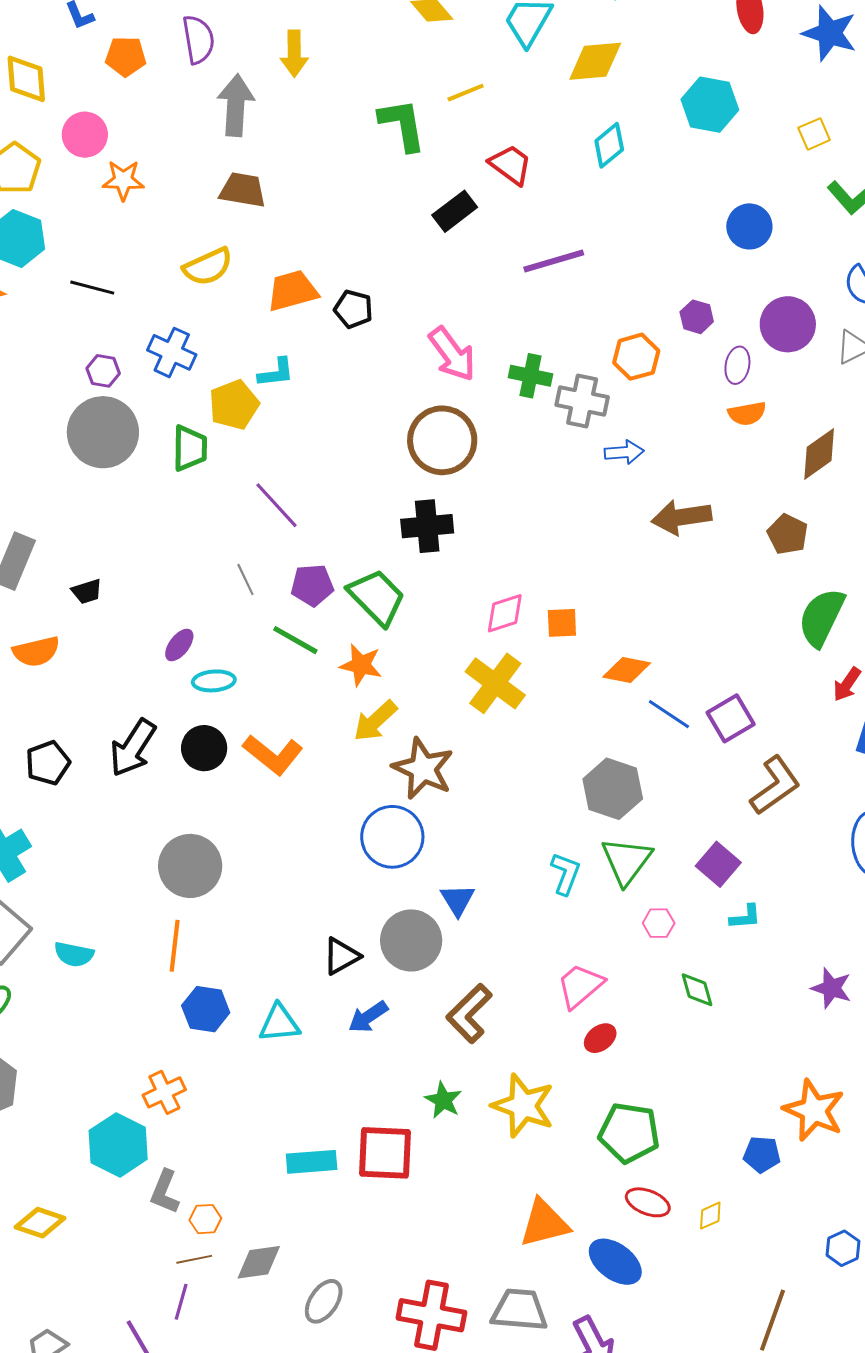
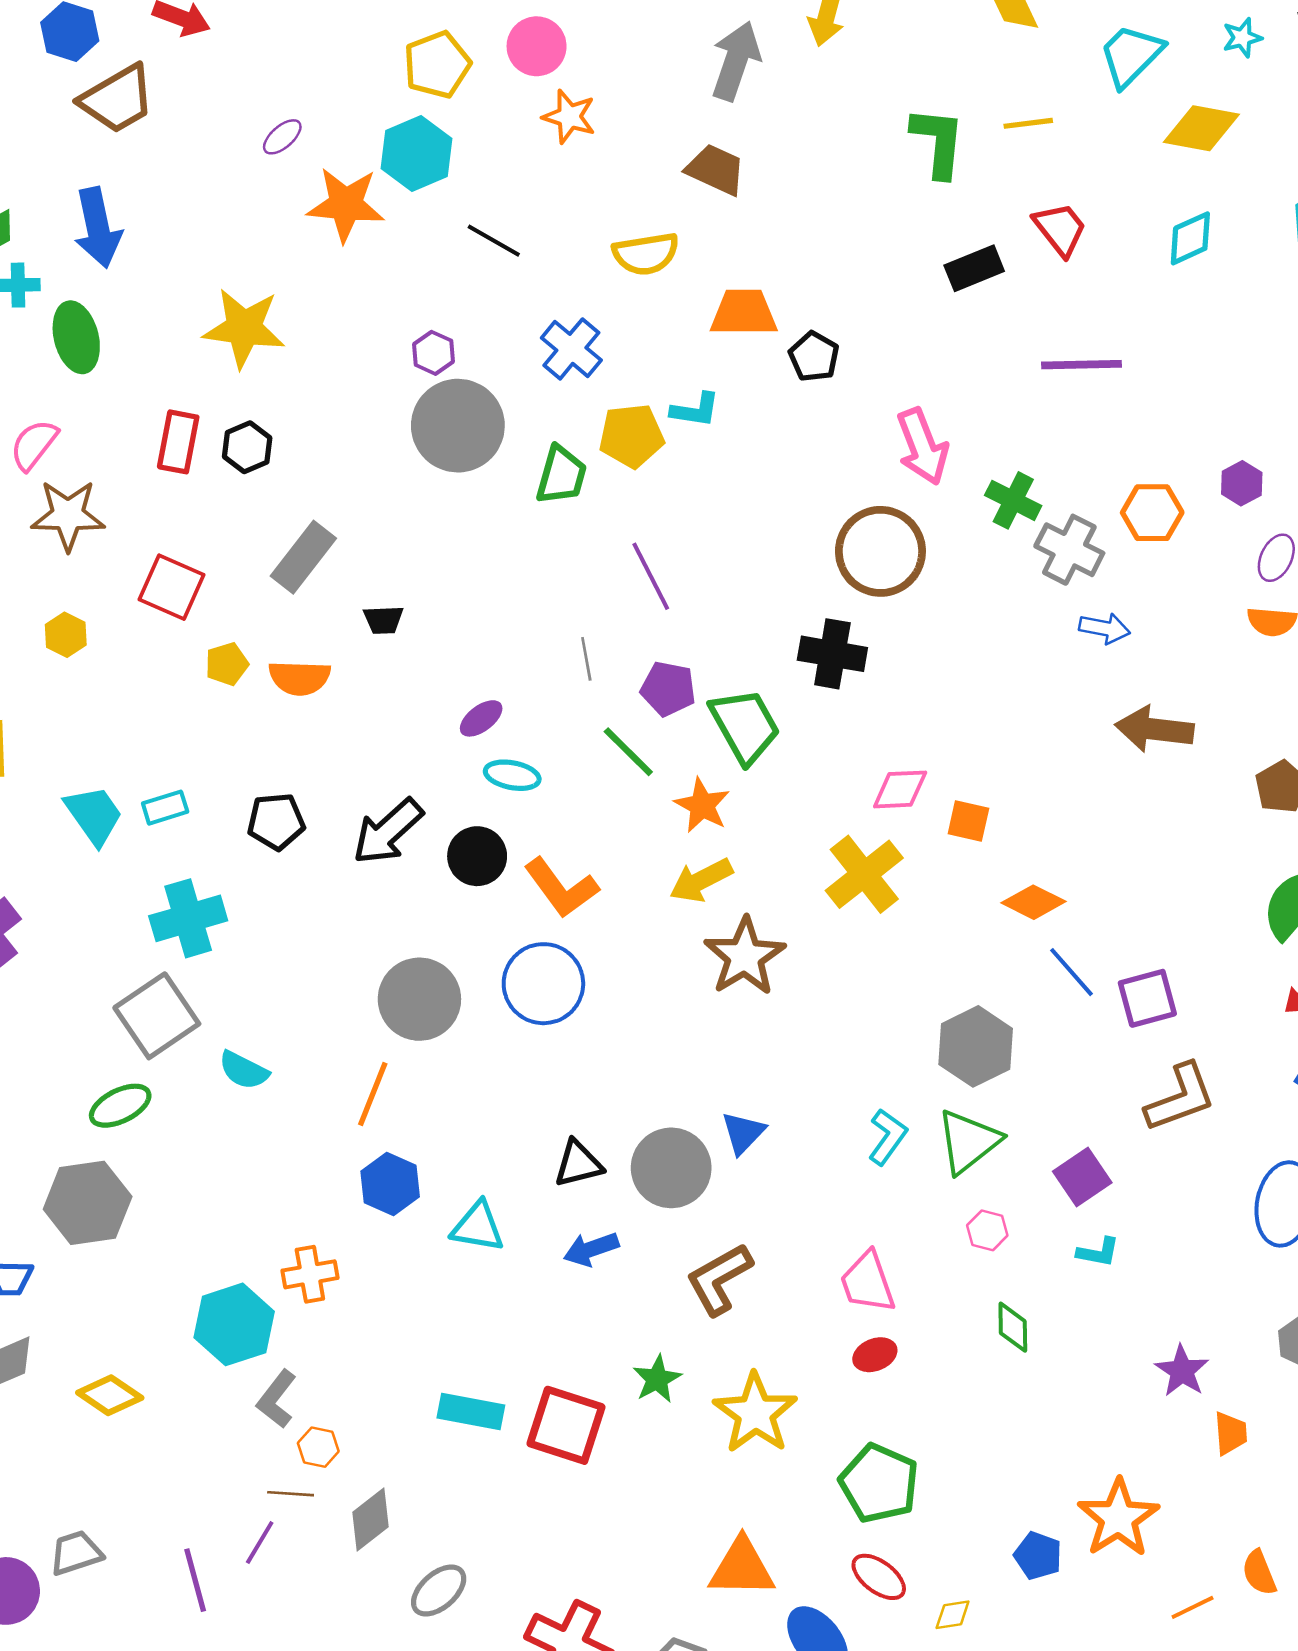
purple hexagon: (103, 371) -> (434, 353), moved
blue circle: (392, 837) -> (543, 984), moved
pink trapezoid: (580, 986) -> (868, 1282), turned -84
gray diamond: (259, 1262) -> (370, 1519), turned -45

